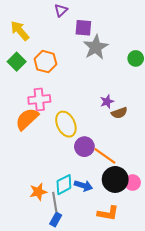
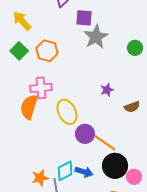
brown semicircle: (119, 113) -> (132, 107), moved
orange semicircle: (27, 119) -> (29, 107), turned -30
pink circle: (133, 183) -> (134, 177), moved

